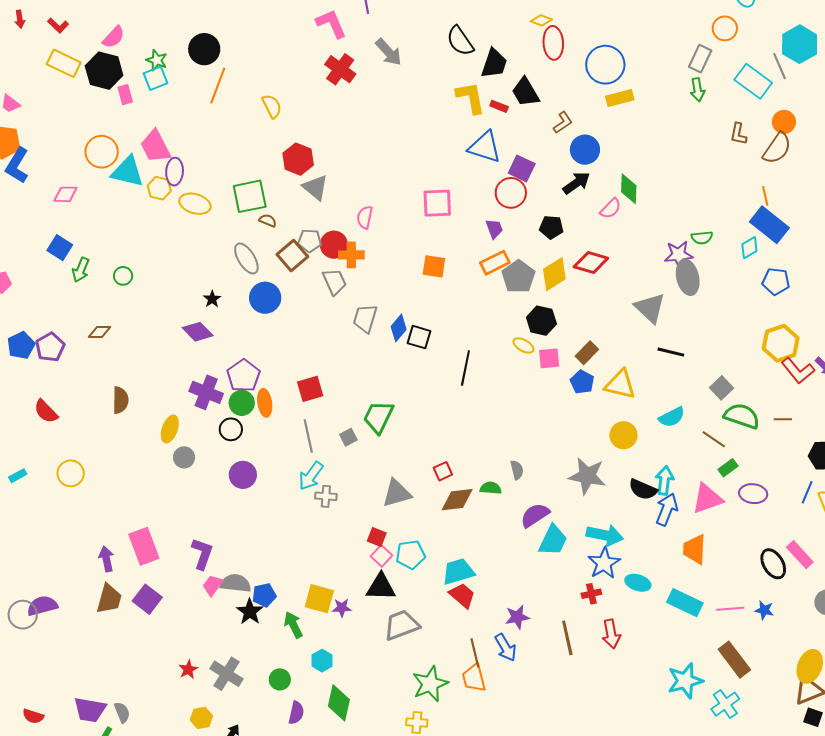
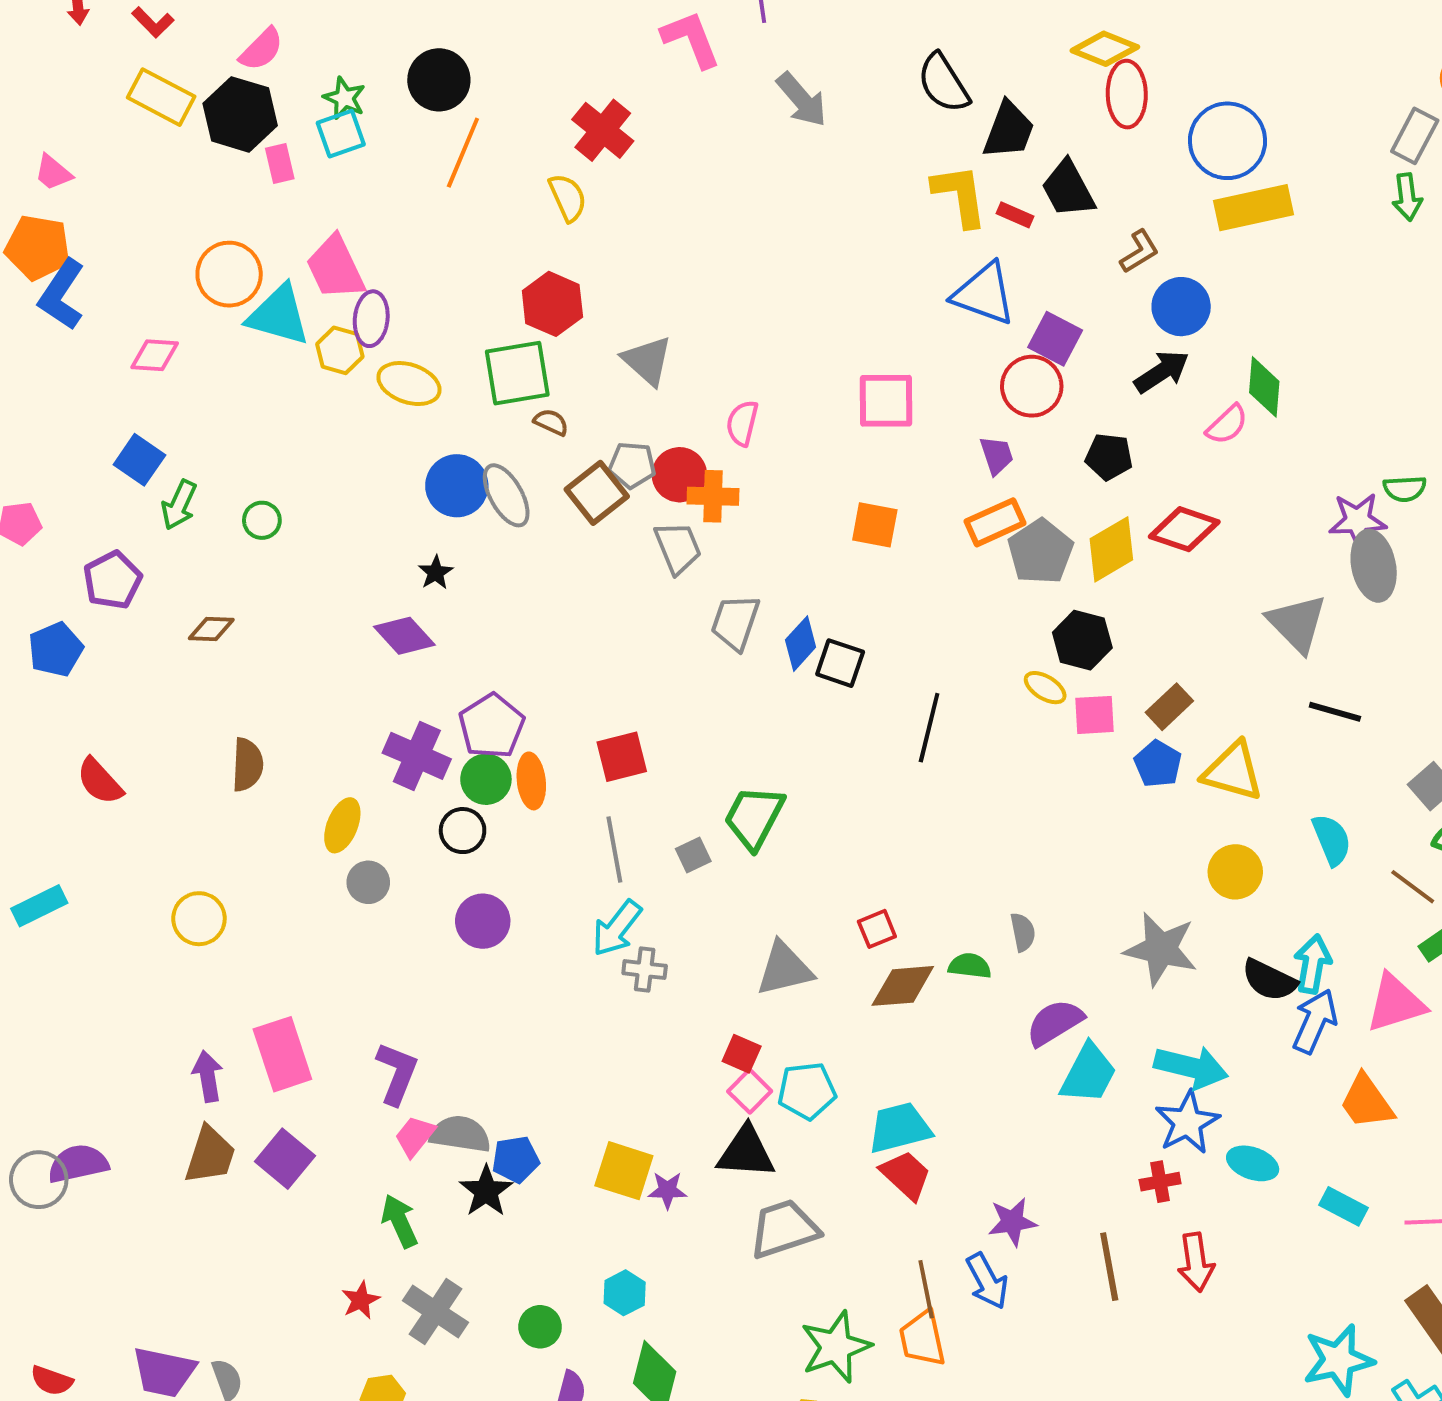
yellow diamond: (541, 20) -> (1105, 49), size x1.5
red cross: (340, 69) -> (603, 130), moved
yellow rectangle: (620, 98) -> (1253, 208), size x1.4
red hexagon: (298, 159) -> (552, 304), moved
blue circle: (265, 298) -> (457, 486), moved
purple pentagon: (50, 347) -> (112, 580), moved
cyan semicircle: (672, 417) -> (1332, 840), turned -88
yellow circle: (71, 473) -> (199, 919), moved
cyan rectangle: (18, 476) -> (39, 906), size x1.5
orange trapezoid: (695, 549) -> (1367, 1102), turned -40
cyan rectangle: (685, 603) -> (1343, 1206), size x0.7
green arrow: (293, 625) -> (400, 1221), moved

